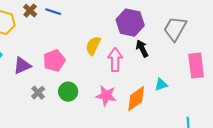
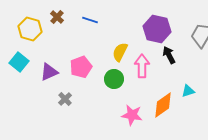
blue line: (53, 12) -> (90, 20), moved
green circle: (68, 92) -> (114, 79), moved
pink star: (106, 96) -> (132, 115), moved

